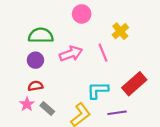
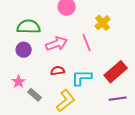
red semicircle: (35, 86) -> (58, 71), moved
pink star: (27, 104) -> (19, 82), moved
purple line: (117, 113) -> (118, 99), moved

